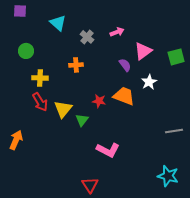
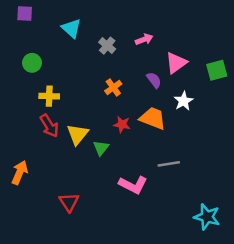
orange cross: (76, 65) -> (113, 87), moved, turned -32
gray line: (174, 131) -> (169, 164), moved
red triangle: (90, 185) -> (69, 202), moved

